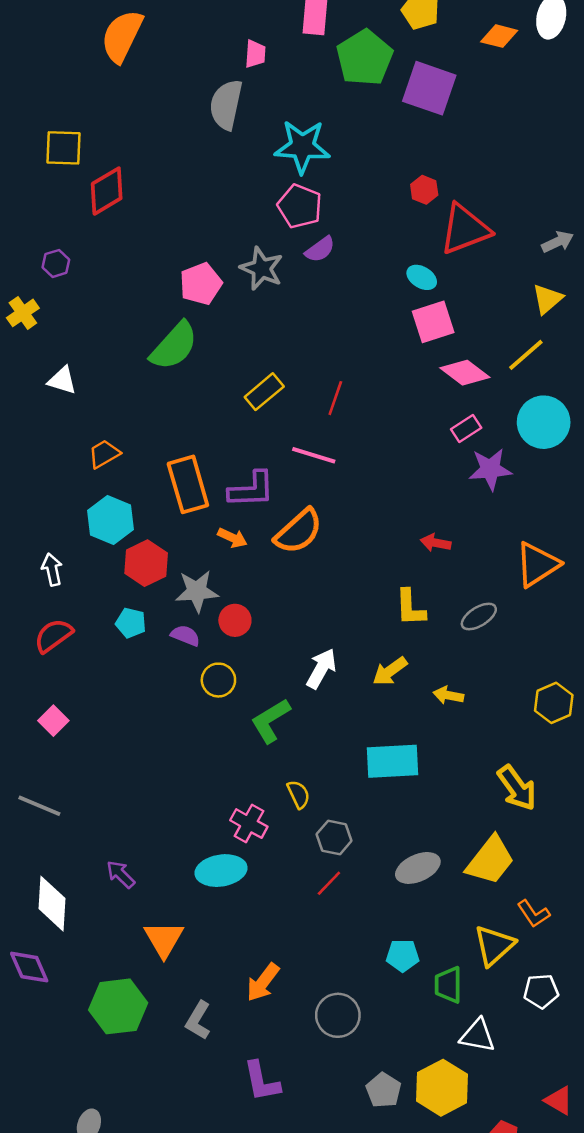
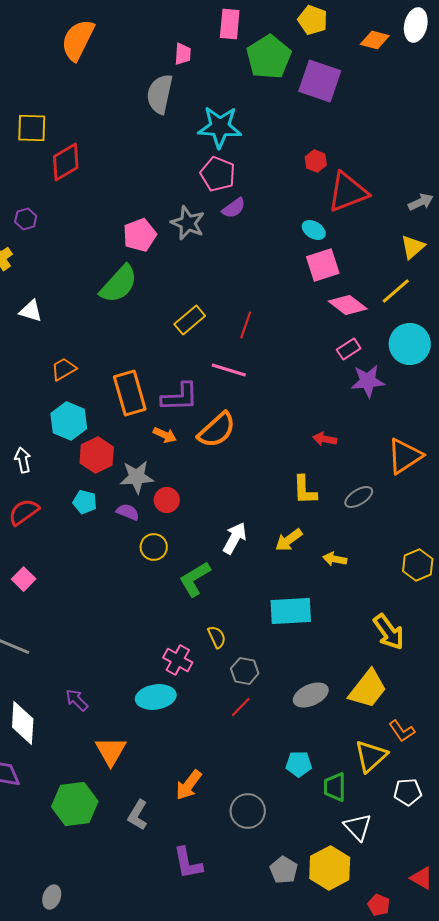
white triangle: (478, 1036) -> (358, 827), turned 36

